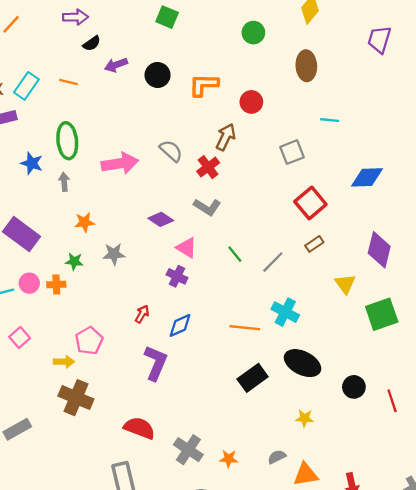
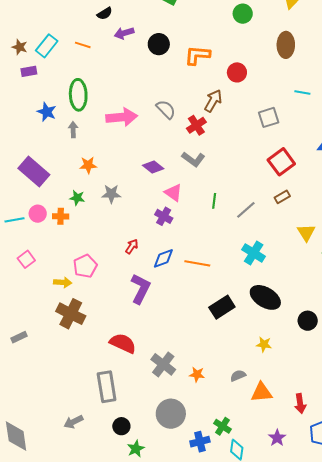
green line: (235, 254) -> (214, 201), turned 42
orange line: (245, 328) -> (197, 263), moved
gray rectangle: (17, 429) -> (19, 337), size x0.7

